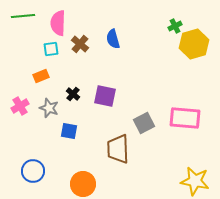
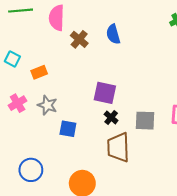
cyan square: (51, 49) -> (12, 59), moved, turned 35
black cross: (73, 94) -> (111, 117), moved
gray square: (144, 123) -> (145, 121), turned 30

